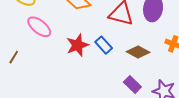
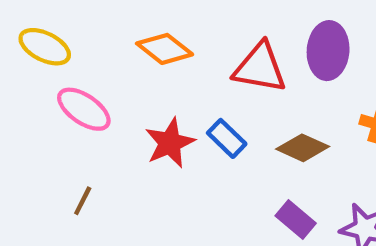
brown line: (14, 57) -> (83, 201), moved

